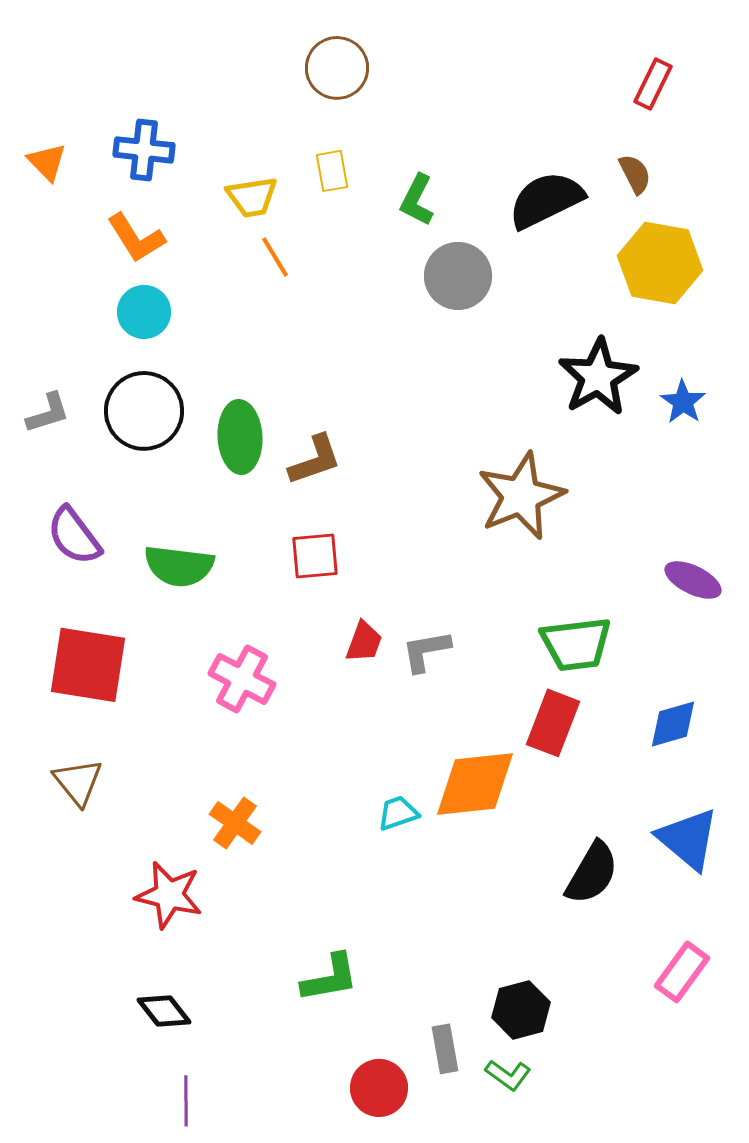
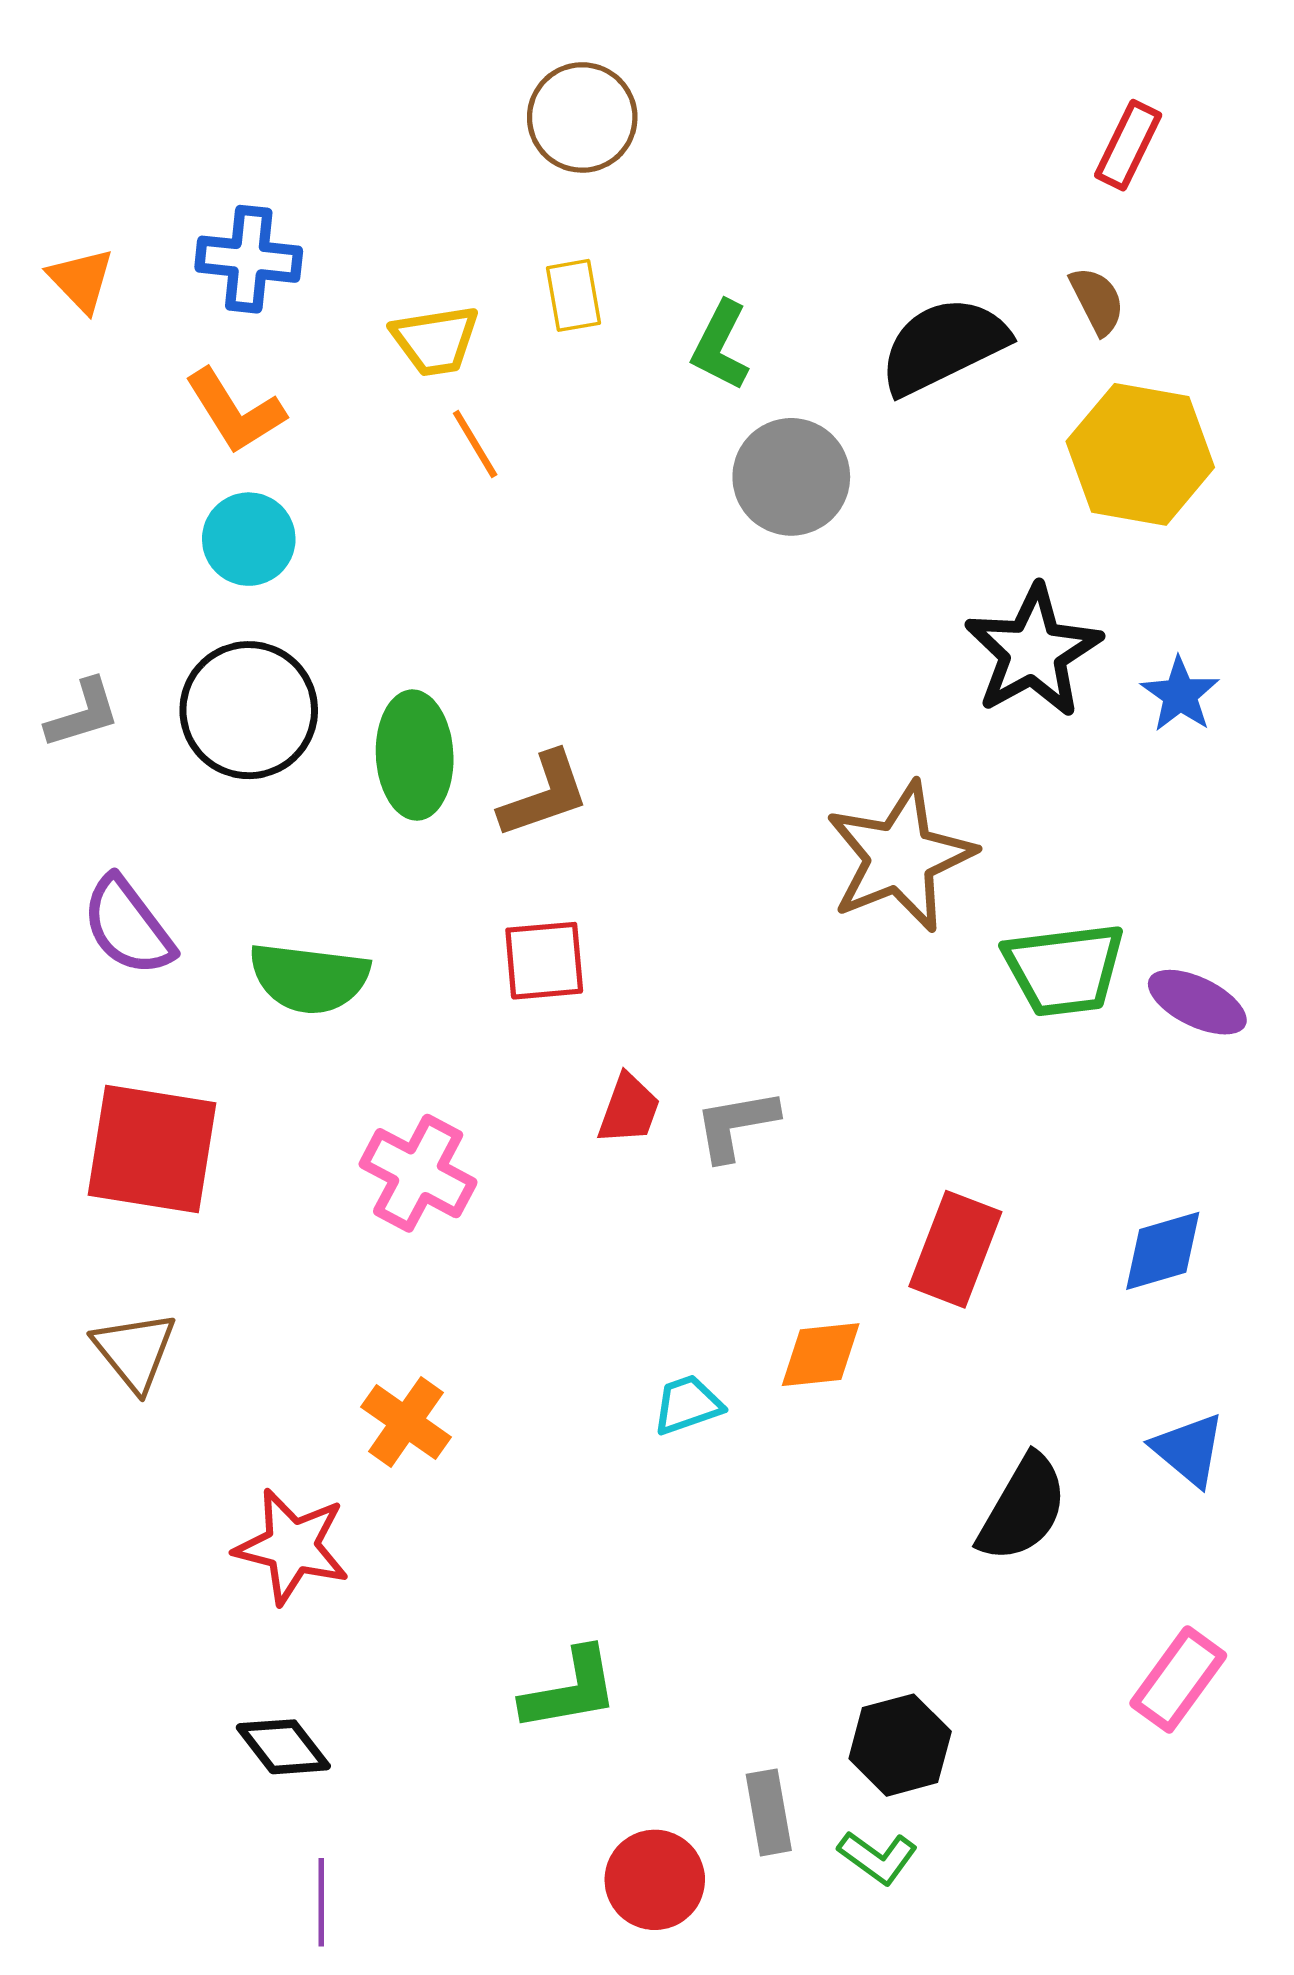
green trapezoid: (576, 644) -> (1064, 969), moved
orange diamond: (475, 784) -> (821, 1355), size x0.6
blue triangle: (688, 839) -> (1189, 1450), size x0.7

